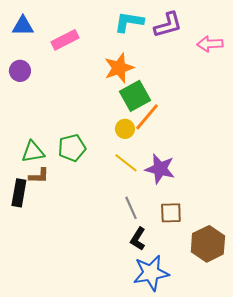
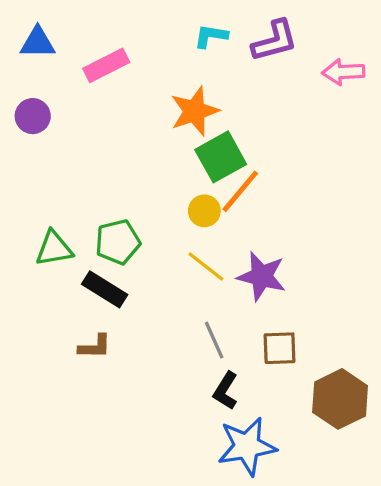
cyan L-shape: (129, 22) -> (211, 36), size x0.7
brown L-shape: (39, 176) -> (95, 347), moved
black rectangle: (19, 193) -> (105, 289), moved, turned -68

